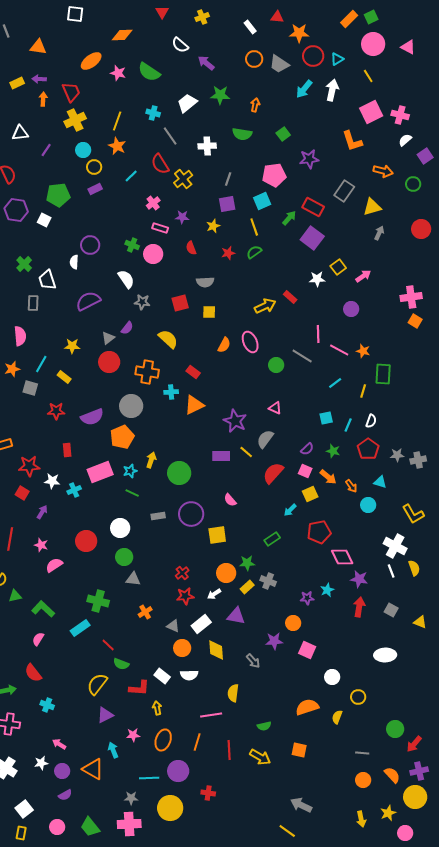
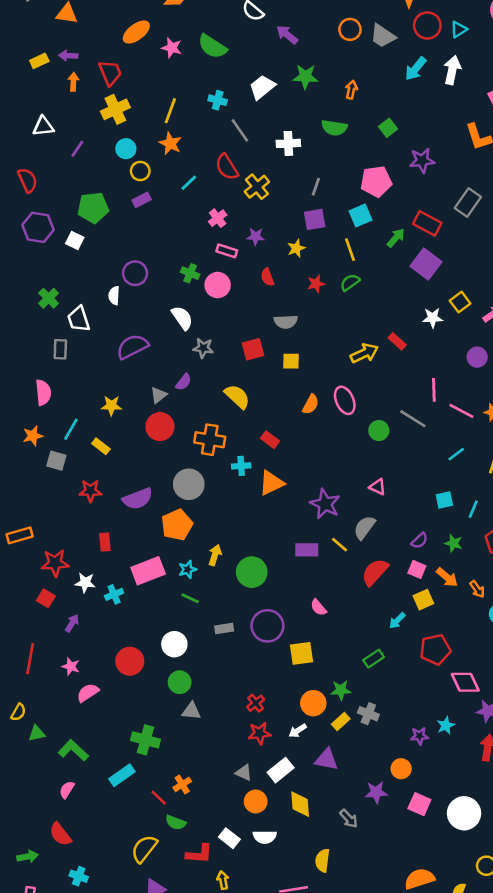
orange cross: (145, 612) -> (182, 784), moved
white circle: (332, 677) -> (464, 813), moved, size x1.6

